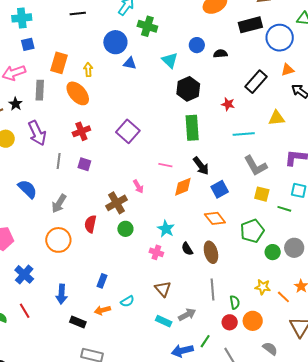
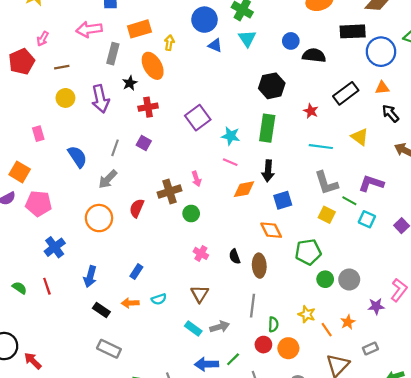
black semicircle: (220, 54) -> (314, 55), size x1.5
cyan triangle: (170, 60) -> (247, 38), moved
orange rectangle: (59, 63) -> (139, 29), turned 45
black star: (16, 104) -> (130, 83), moved
yellow triangle: (277, 118) -> (360, 137), turned 30
gray line: (59, 161) -> (115, 148), moved
black arrow: (201, 166) -> (268, 171), turned 30
green line: (284, 209) -> (349, 201), moved
green circle: (125, 229) -> (191, 214), moved
cyan star: (166, 229) -> (231, 136), moved, turned -30

